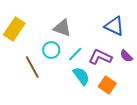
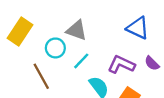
cyan circle: (51, 50) -> (55, 48), moved
cyan line: (75, 54) -> (81, 61), moved

